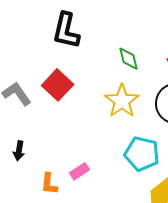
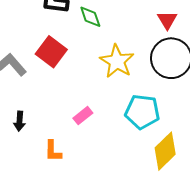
green diamond: (128, 59) -> (90, 17), moved
pink rectangle: (79, 171) -> (83, 116), moved

